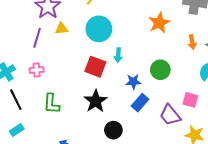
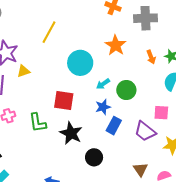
cyan circle: (99, 29) -> (80, 63), moved
cyan arrow: (118, 55) -> (103, 84), moved, turned 64
green L-shape: (52, 104) -> (38, 123), moved

